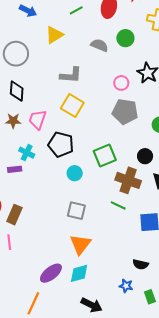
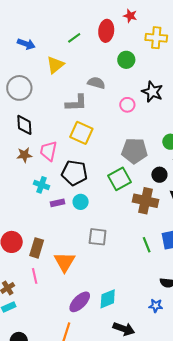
gray semicircle: (99, 45) -> (96, 83), moved
gray pentagon: (125, 112) -> (134, 151), moved
purple rectangle: (15, 169) -> (58, 203), moved
cyan circle: (75, 173) -> (81, 202), moved
green line: (118, 205) -> (147, 245), moved, turned 49
orange triangle: (80, 244) -> (65, 262), moved

